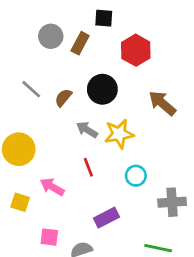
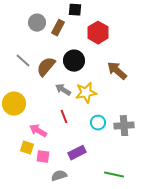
brown semicircle: (63, 98) -> (46, 67), size x1.5
yellow square: (20, 202) -> (27, 148), moved
gray cross: (172, 202) -> (124, 126), moved
pink square: (49, 237) -> (43, 157), moved

